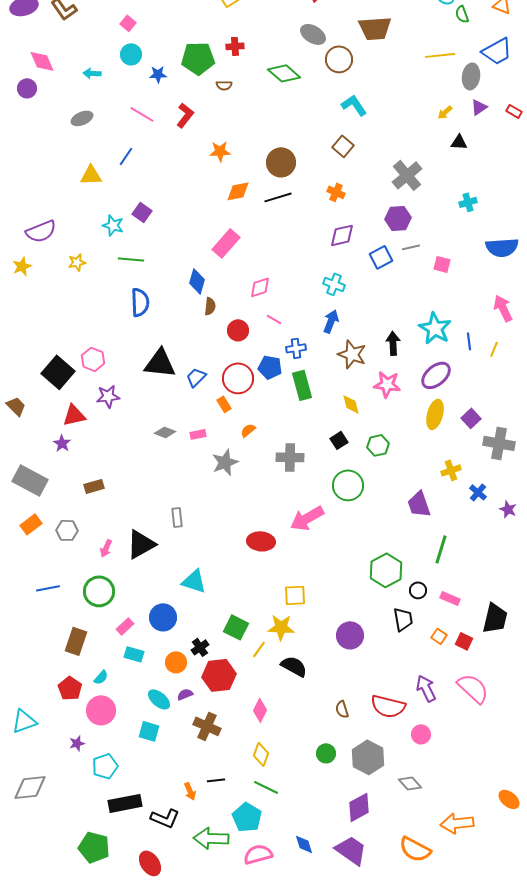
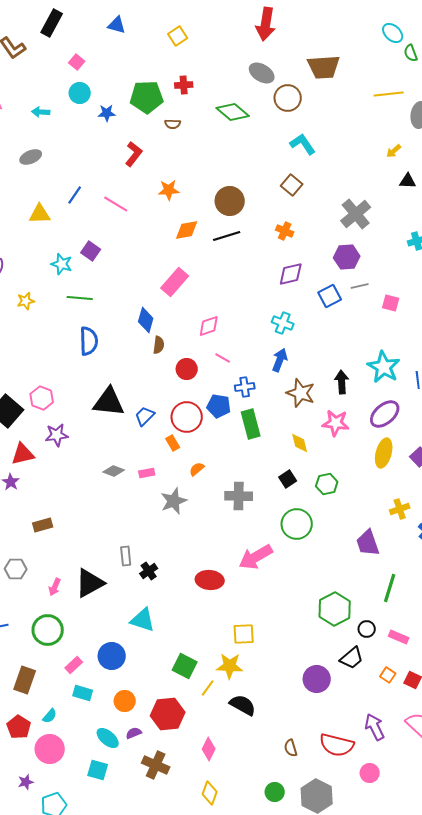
pink line: (142, 114) -> (116, 204), moved
black trapezoid: (403, 619) -> (352, 658), turned 60
purple circle: (350, 635) -> (317, 679), moved
black cross: (200, 647) -> (149, 571), moved

